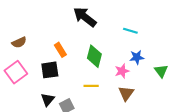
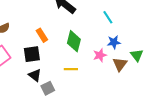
cyan line: (130, 31) -> (108, 17), turned 40
brown triangle: (126, 93) -> (120, 64), moved
black triangle: (48, 100) -> (35, 75), moved, turned -32

